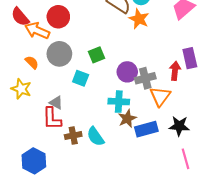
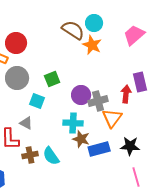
gray triangle: (56, 103) -> (26, 123), moved
brown star: (127, 119) -> (81, 139), turned -30

